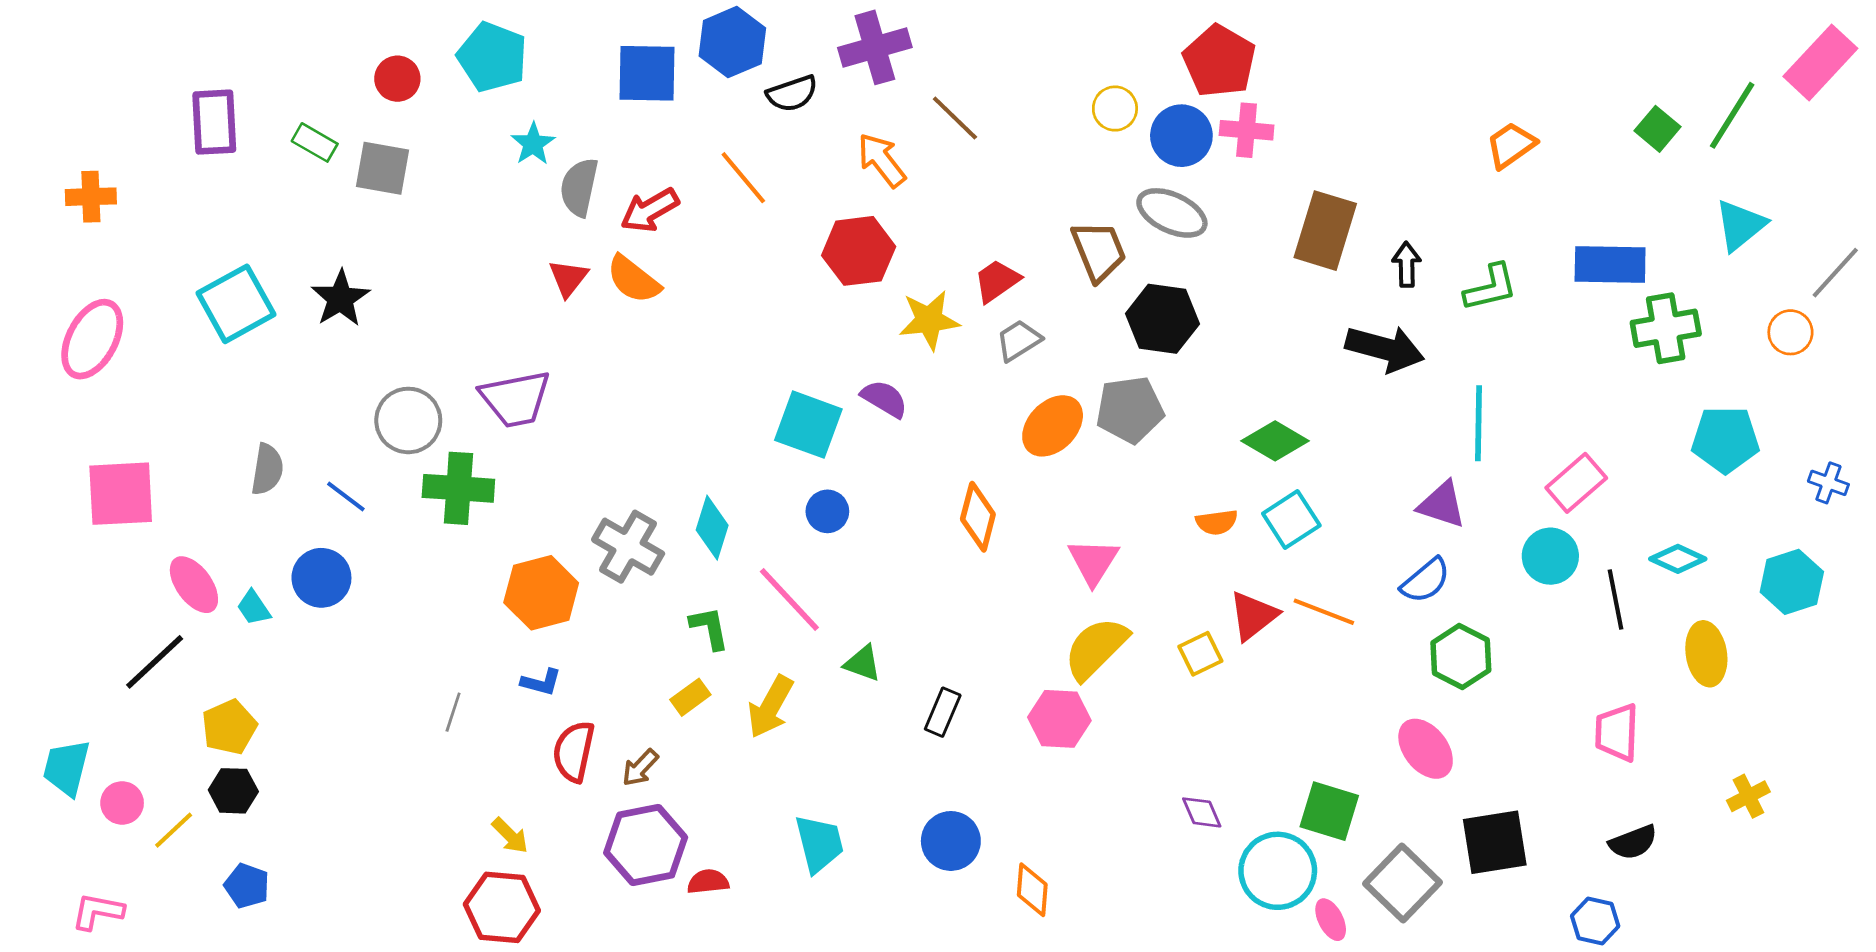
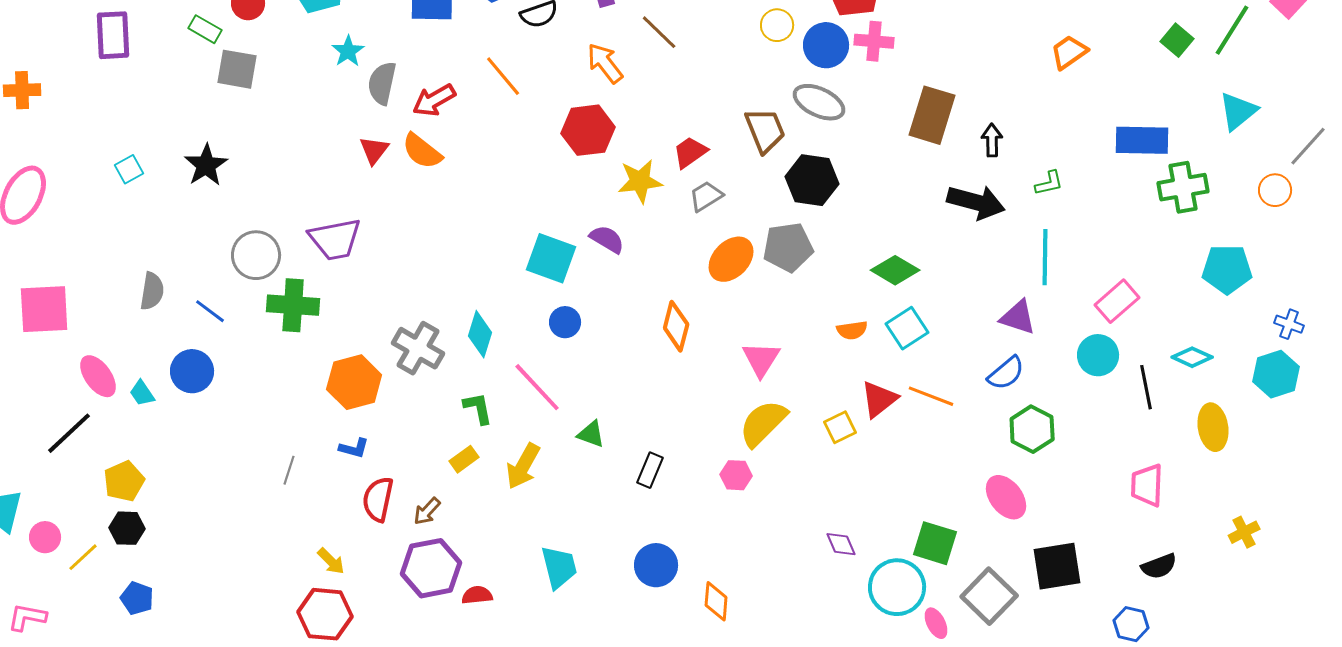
green rectangle: (315, 142) -> (205, 29), moved
green L-shape: (1491, 288) -> (1049, 183), moved, size x0.7
cyan square: (236, 304) -> (129, 169), size x0.5
blue cross: (1828, 483) -> (1289, 324), moved
pink hexagon: (1059, 719) -> (736, 475), size x0.7

